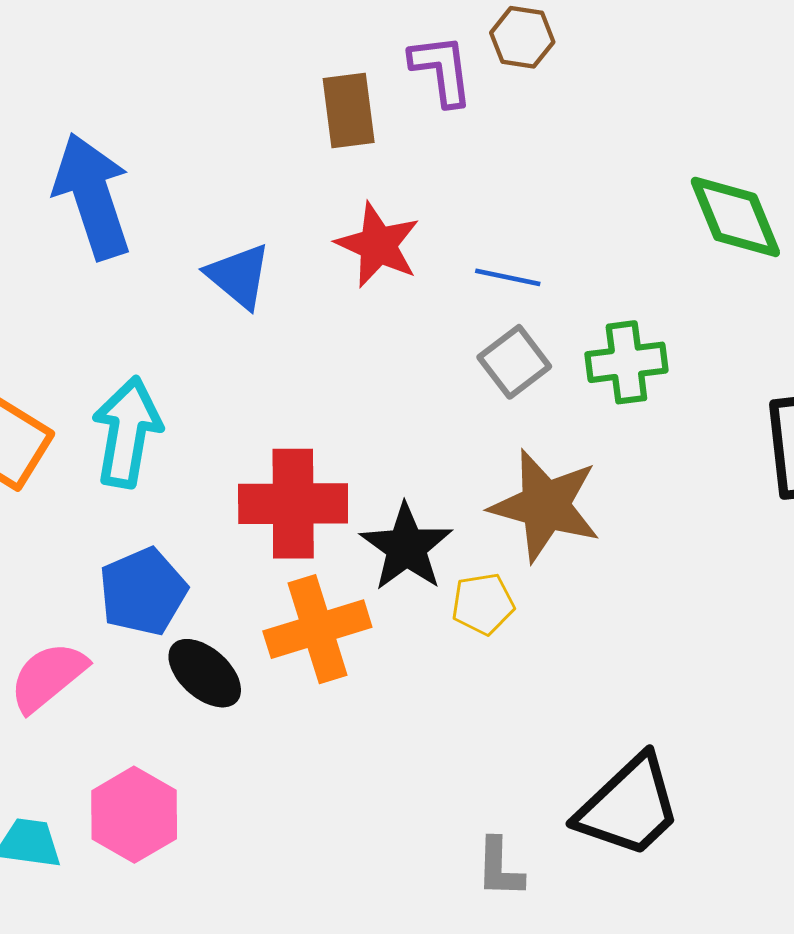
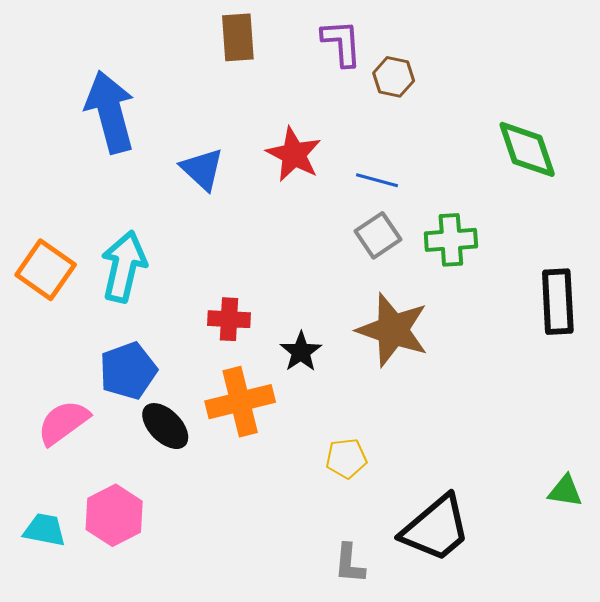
brown hexagon: (522, 37) -> (394, 77), moved
brown rectangle: (349, 110) -> (238, 37), moved
red cross: (293, 504) -> (229, 319), size x0.6
black star: (406, 547) -> (301, 352), size x0.7
yellow pentagon: (483, 604) -> (346, 458), moved

